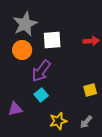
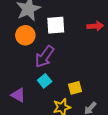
yellow square: (90, 90) -> (75, 88), moved
purple triangle: (15, 109) -> (18, 95), turned 42

